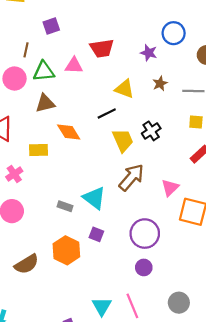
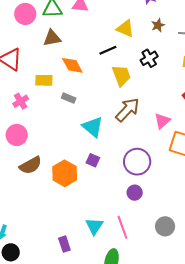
black cross: (151, 131) -> (149, 58), moved
gray rectangle: (65, 206) -> (69, 98), moved
brown semicircle: (27, 264) -> (30, 165), moved

